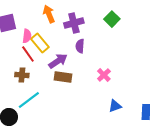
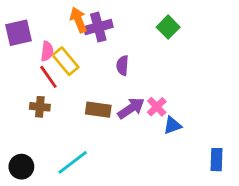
purple cross: (74, 23) -> (98, 27), moved
purple arrow: (58, 61) -> (131, 108), moved
cyan line: (29, 100) -> (73, 162), moved
blue triangle: (115, 106) -> (172, 125), moved

